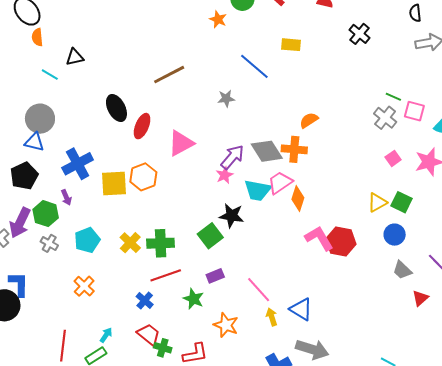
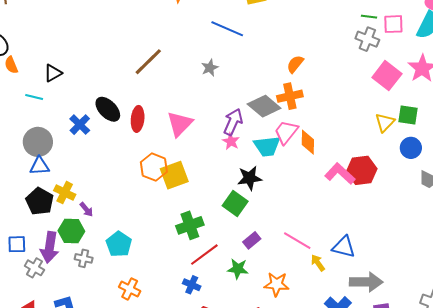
pink square: (393, 158) -> (387, 76), size x1.8
blue cross: (78, 164) -> (80, 125), moved, size x0.7
yellow square: (114, 184) -> (174, 175), moved
yellow cross: (130, 243) -> (65, 193), moved

